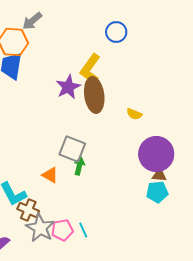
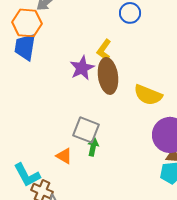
yellow L-shape: (90, 69) -> (104, 50), size x0.7
yellow semicircle: (134, 114) -> (148, 95), size x1.8

